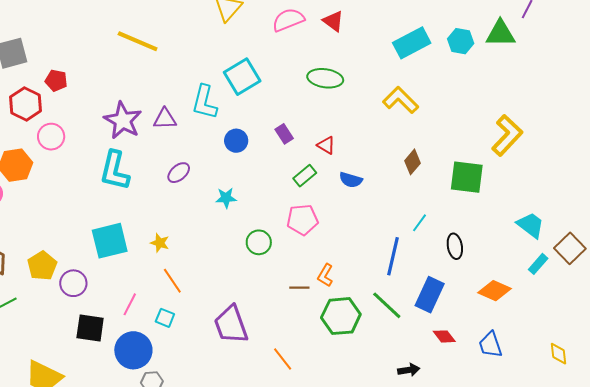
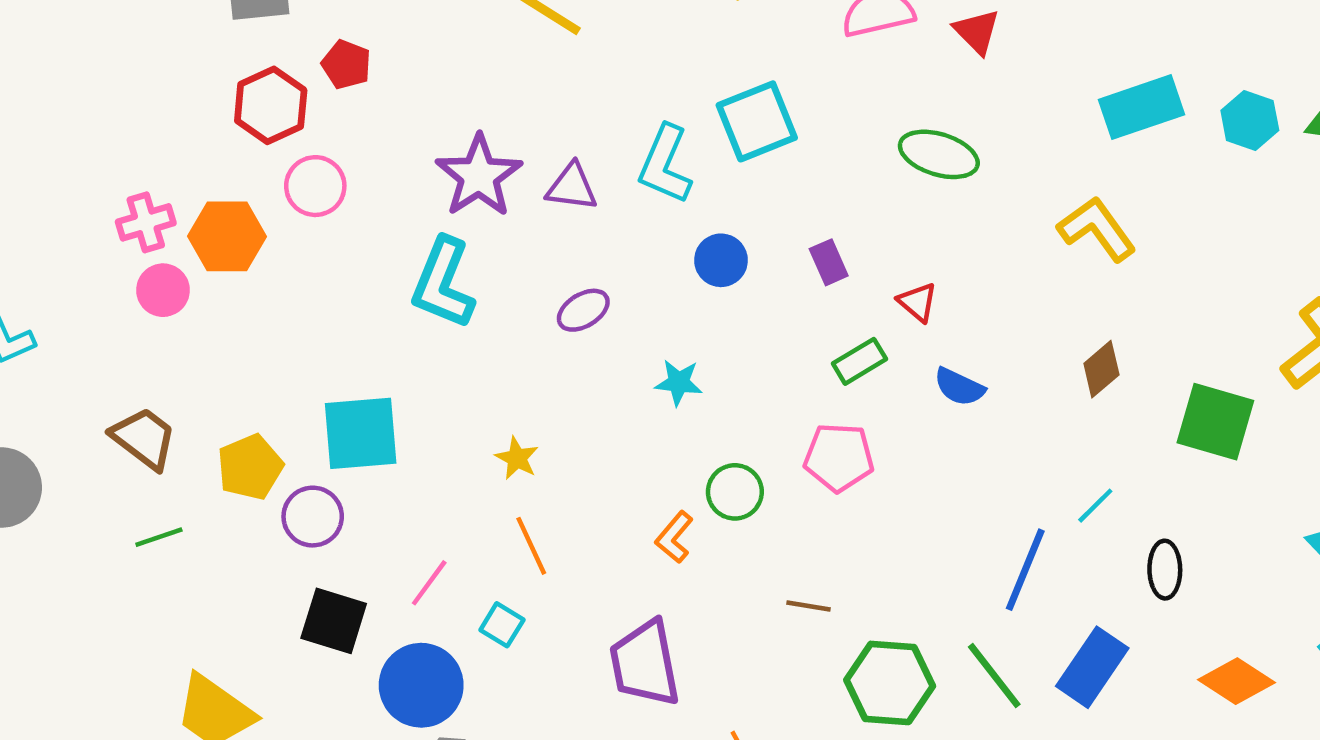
cyan square: (110, 241) -> (361, 433), moved
orange L-shape: (325, 275) -> (674, 537), moved

